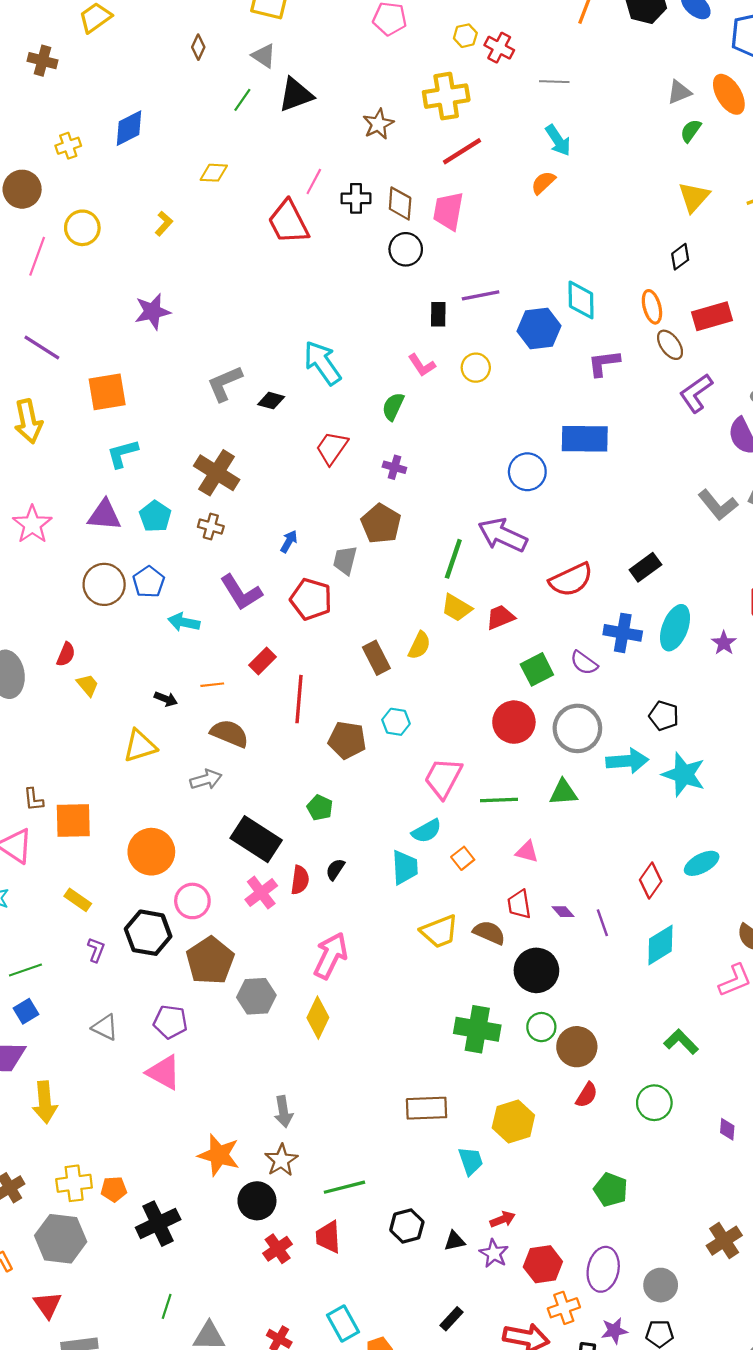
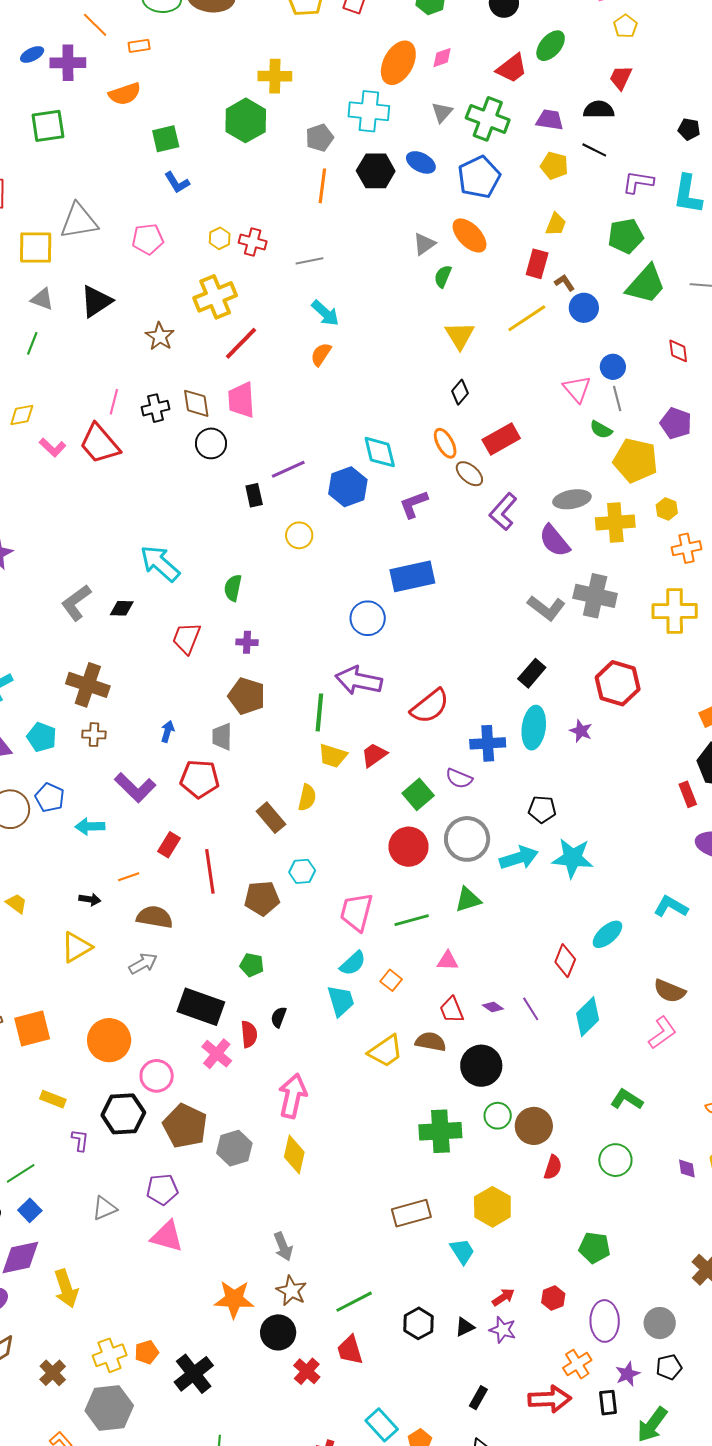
black triangle: (296, 95) -> (96, 301), moved
pink L-shape: (422, 365) -> (53, 447), moved
black rectangle: (645, 567) -> (532, 673), moved
gray triangle: (105, 1027) -> (104, 1208), turned -36
red hexagon: (543, 1264) -> (553, 1298), moved, size x0.7

